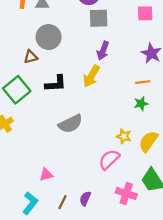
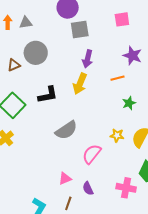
brown triangle: (31, 57) -> (14, 65), moved
orange line: (143, 82) -> (118, 78), moved
pink semicircle: (109, 160) -> (92, 154), moved
pink triangle: (46, 175) -> (65, 179), moved
purple semicircle: (85, 199) -> (88, 188), moved, turned -40

